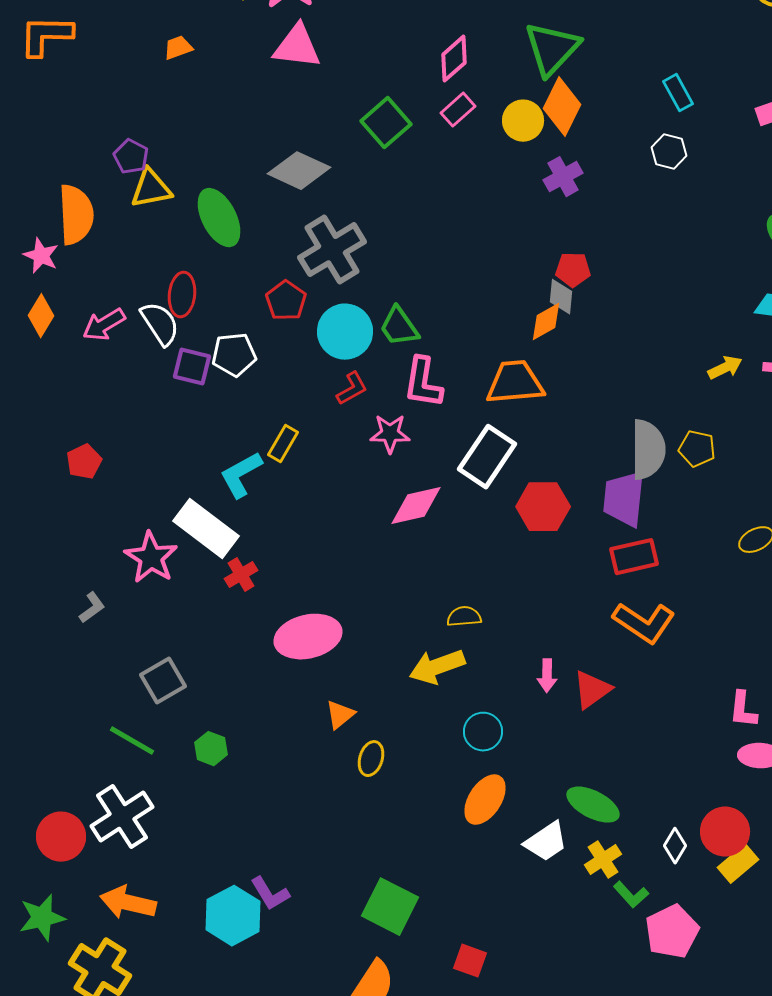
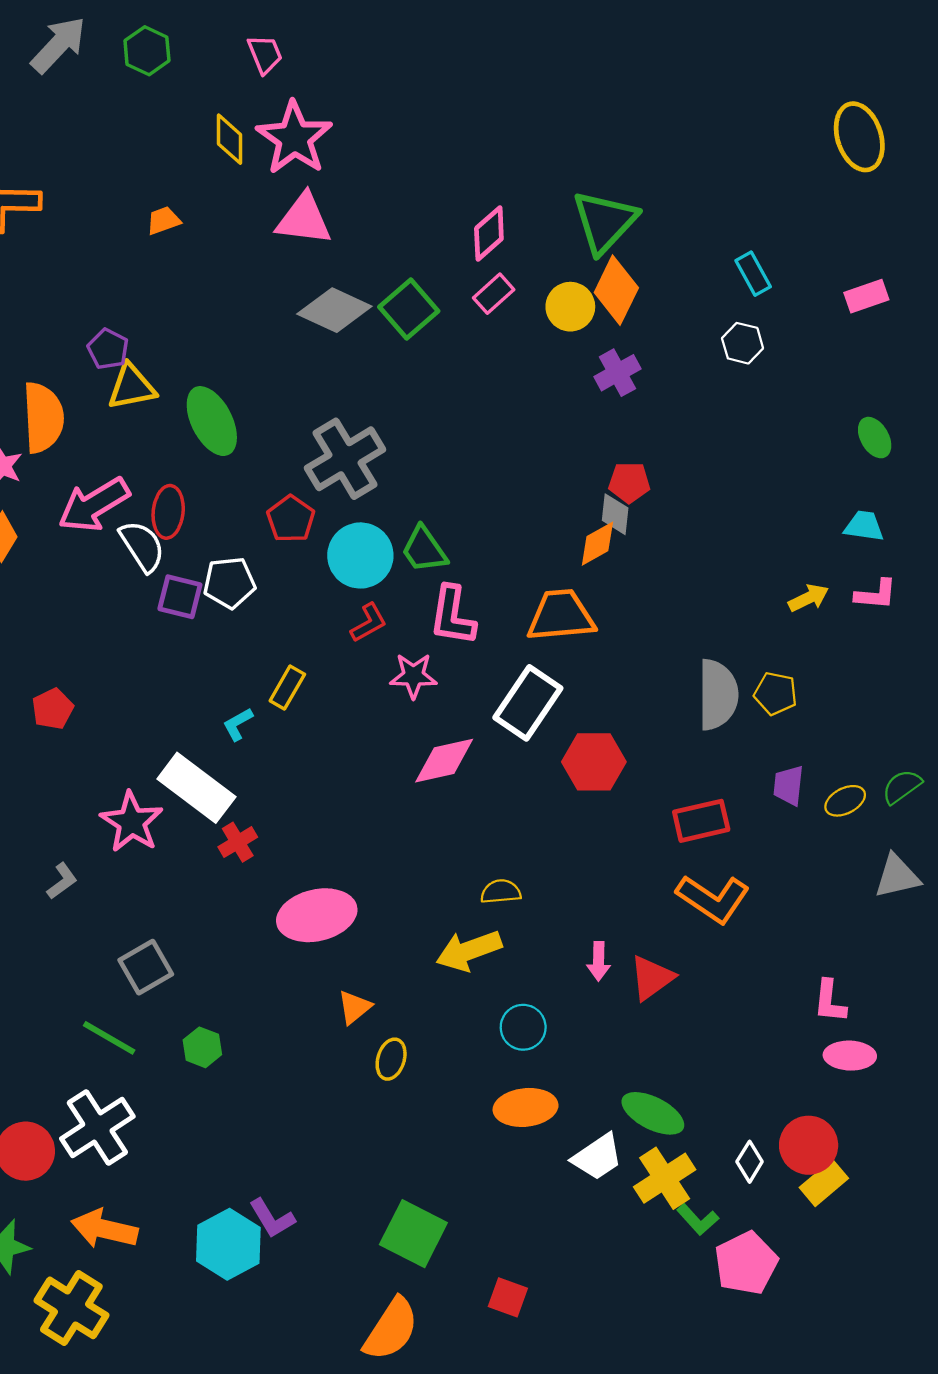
gray diamond: (299, 171) -> (334, 310), moved
pink arrow: (104, 325) -> (94, 505), moved, size x1.4
cyan L-shape: (241, 475) -> (238, 724), size x0.6
purple trapezoid: (624, 499) -> (789, 785), moved, size x0.6
orange ellipse: (485, 800) -> (526, 1107), turned 51
yellow cross: (603, 860) -> (665, 1178), size x1.4

